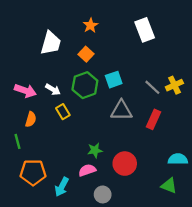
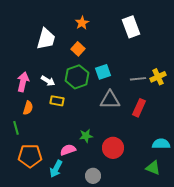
gray line: (152, 87) -> (138, 79), turned -49
pink arrow: (25, 91) -> (23, 82), turned -96
yellow rectangle: (63, 112) -> (57, 101), turned -48
pink semicircle: (87, 170) -> (68, 150), moved

